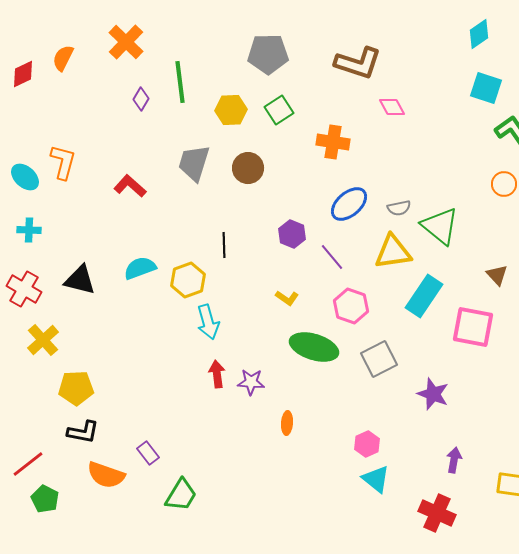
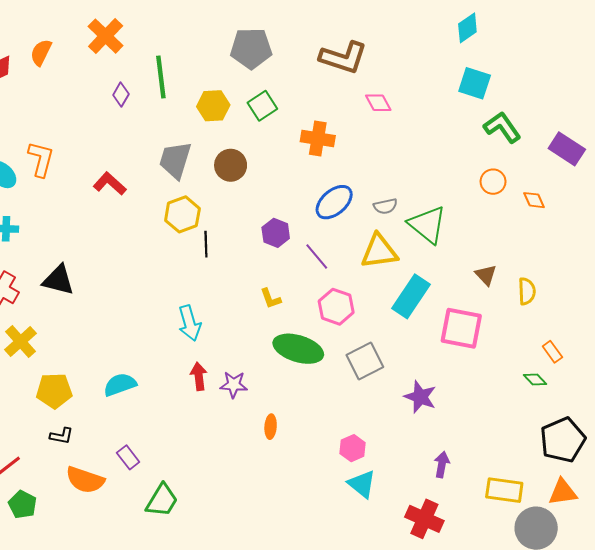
cyan semicircle: (140, 268) -> (120, 385), moved
yellow hexagon: (188, 280) -> (182, 214), moved
yellow L-shape: (287, 298) -> (271, 298), turned 35
black L-shape: (83, 432) -> (61, 436), size x0.7

